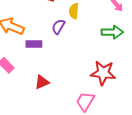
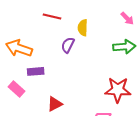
purple rectangle: (34, 44) -> (36, 71), moved

